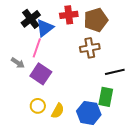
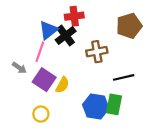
black cross: (31, 19) -> (66, 35), moved
brown pentagon: (96, 20) -> (129, 26), moved
yellow semicircle: (58, 111) -> (62, 85), moved
blue hexagon: (89, 113) -> (96, 106), moved

